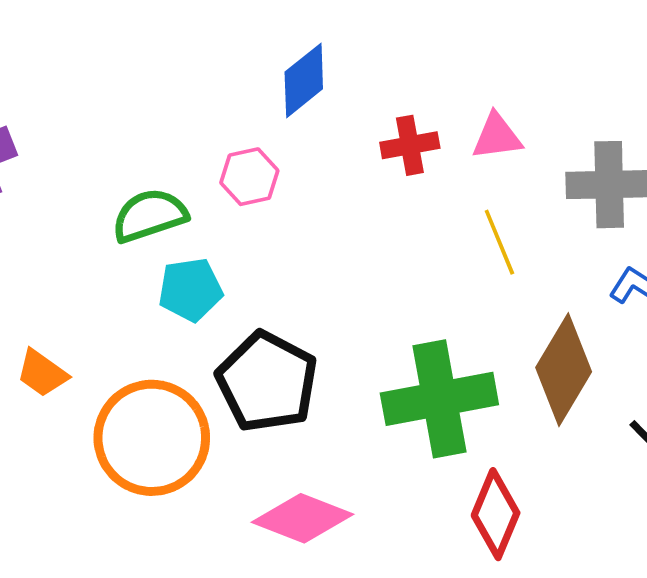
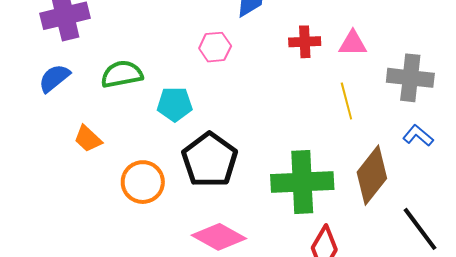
green semicircle: (150, 215) -> (122, 74), moved
orange circle: (152, 438) -> (143, 182), size x0.7

